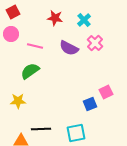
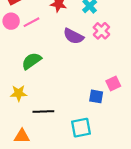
pink line: (35, 46) -> (32, 22), moved, turned -42
blue square: (90, 104) -> (96, 96), turned 32
black line: (41, 129) -> (43, 112), moved

